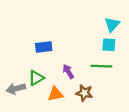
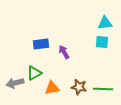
cyan triangle: (112, 24) -> (105, 23), turned 42
green line: (101, 66) -> (103, 89), moved
purple arrow: (68, 72) -> (64, 52), moved

